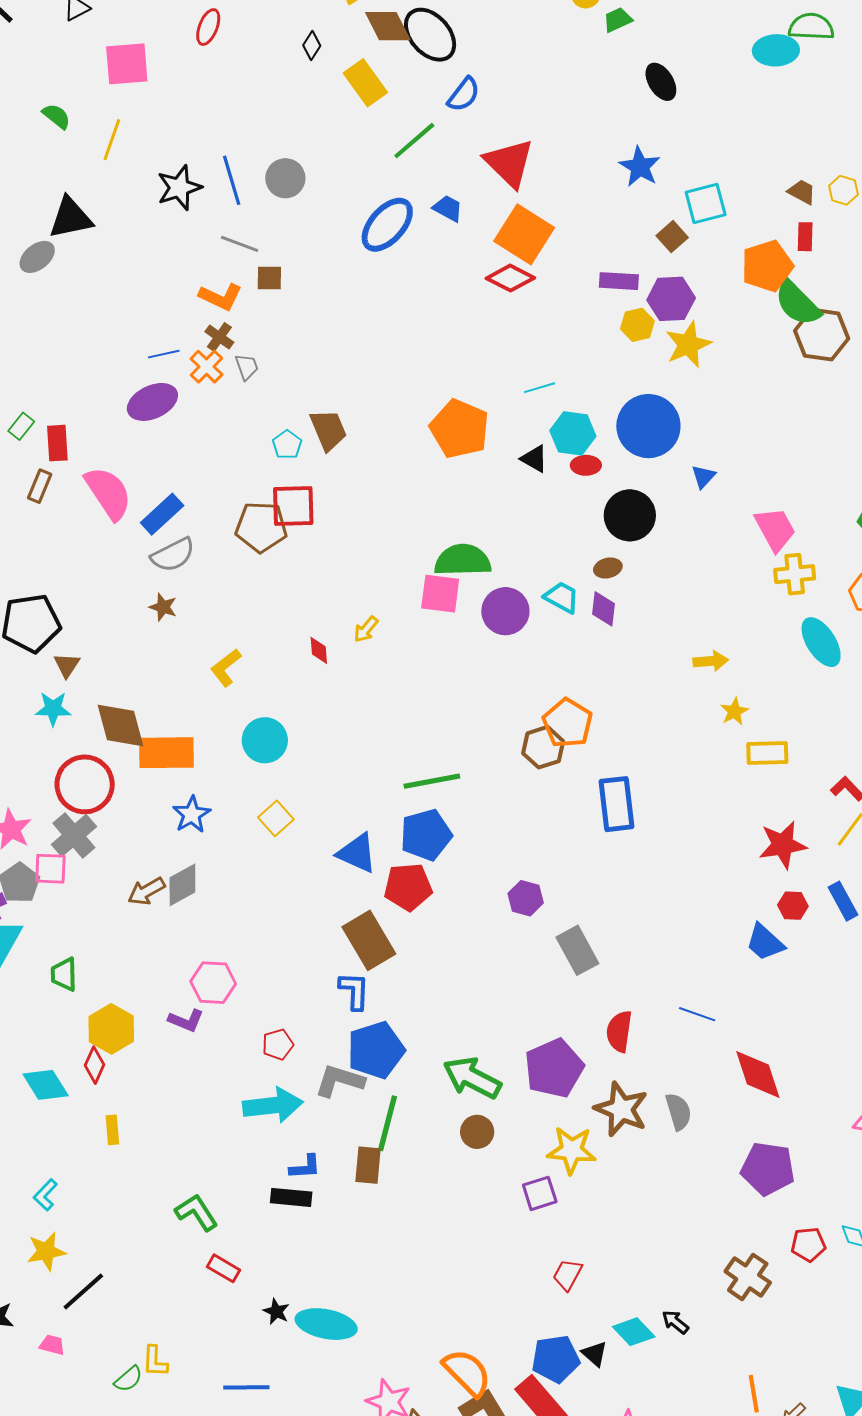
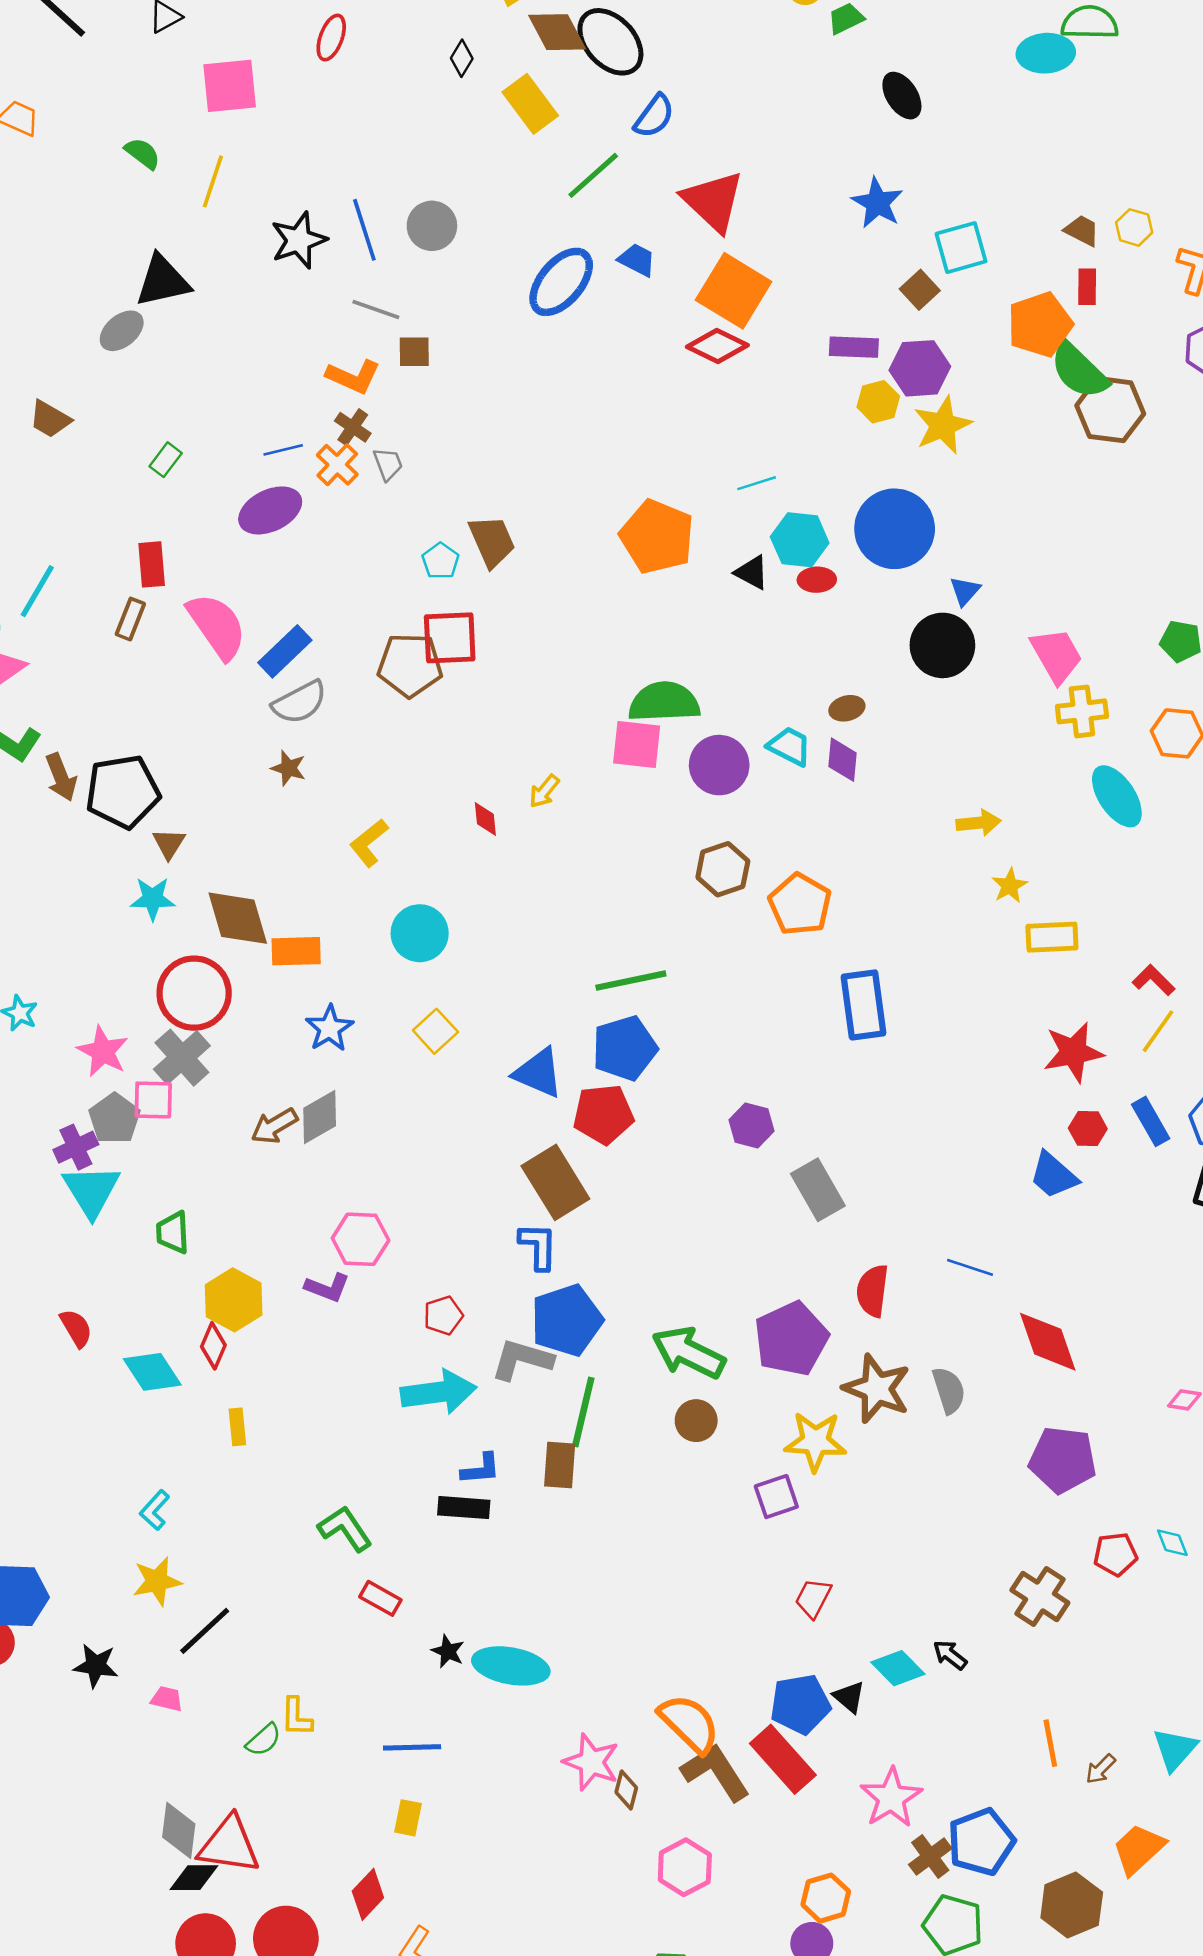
green rectangle: (21, 426) -> (166, 460), moved
black circle: (630, 515) -> (942, 645), moved
brown hexagon: (543, 747) -> (723, 869), moved
orange rectangle: (166, 753) -> (296, 951), size x0.7

